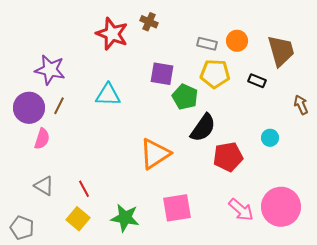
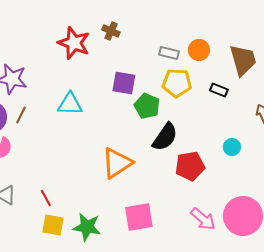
yellow square: (78, 219) -> (53, 225), moved, turned -30

